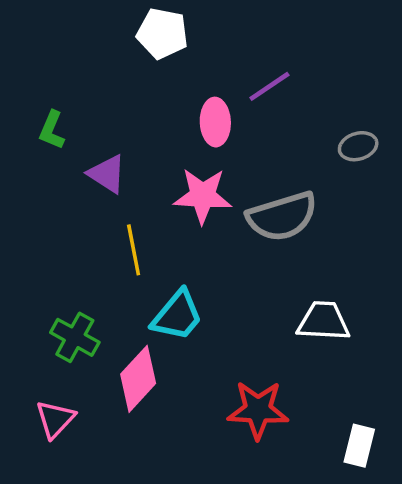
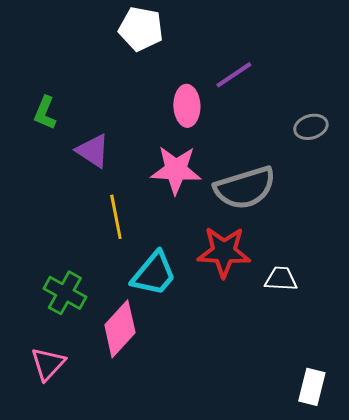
white trapezoid: (324, 321) -> (281, 279), size x0.7
red star: (258, 410) -> (224, 252), moved

